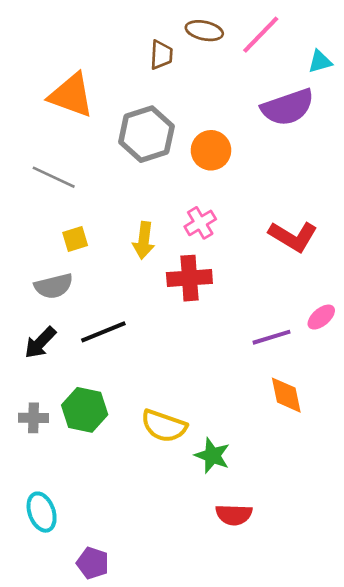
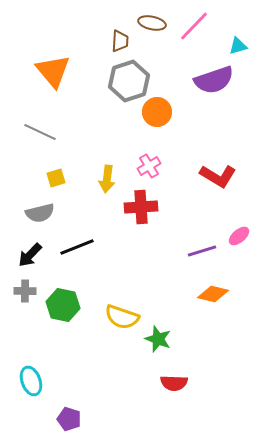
orange triangle: (71, 95) -> (53, 71), turned 30
gray hexagon: (146, 134) -> (129, 81), moved
orange diamond: (286, 395) -> (213, 294), turned -64
gray cross: (33, 418) -> (25, 291), moved

